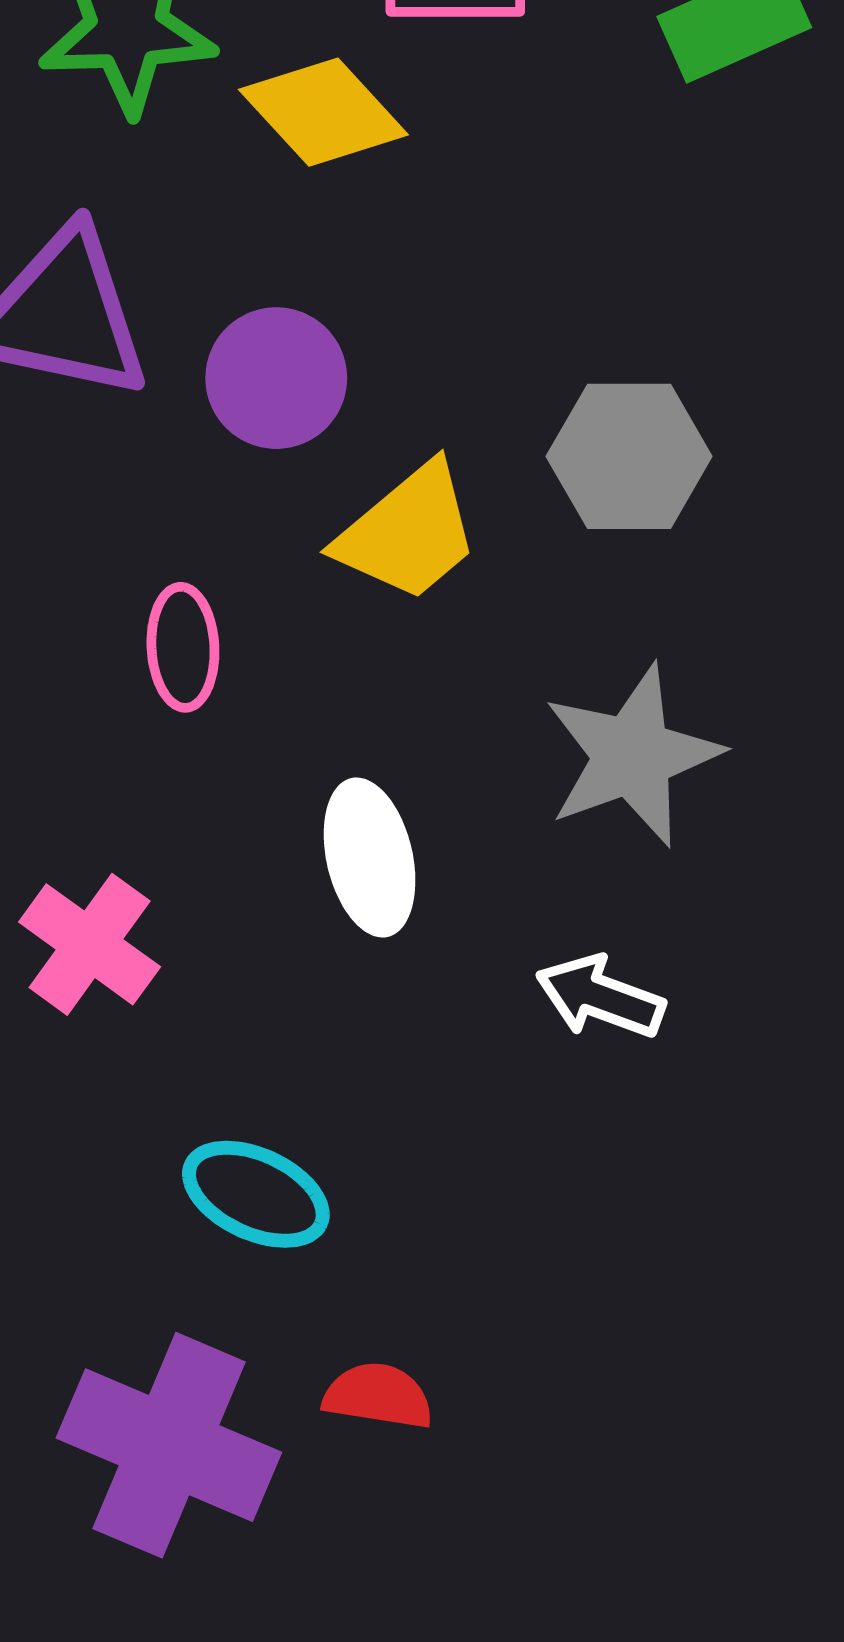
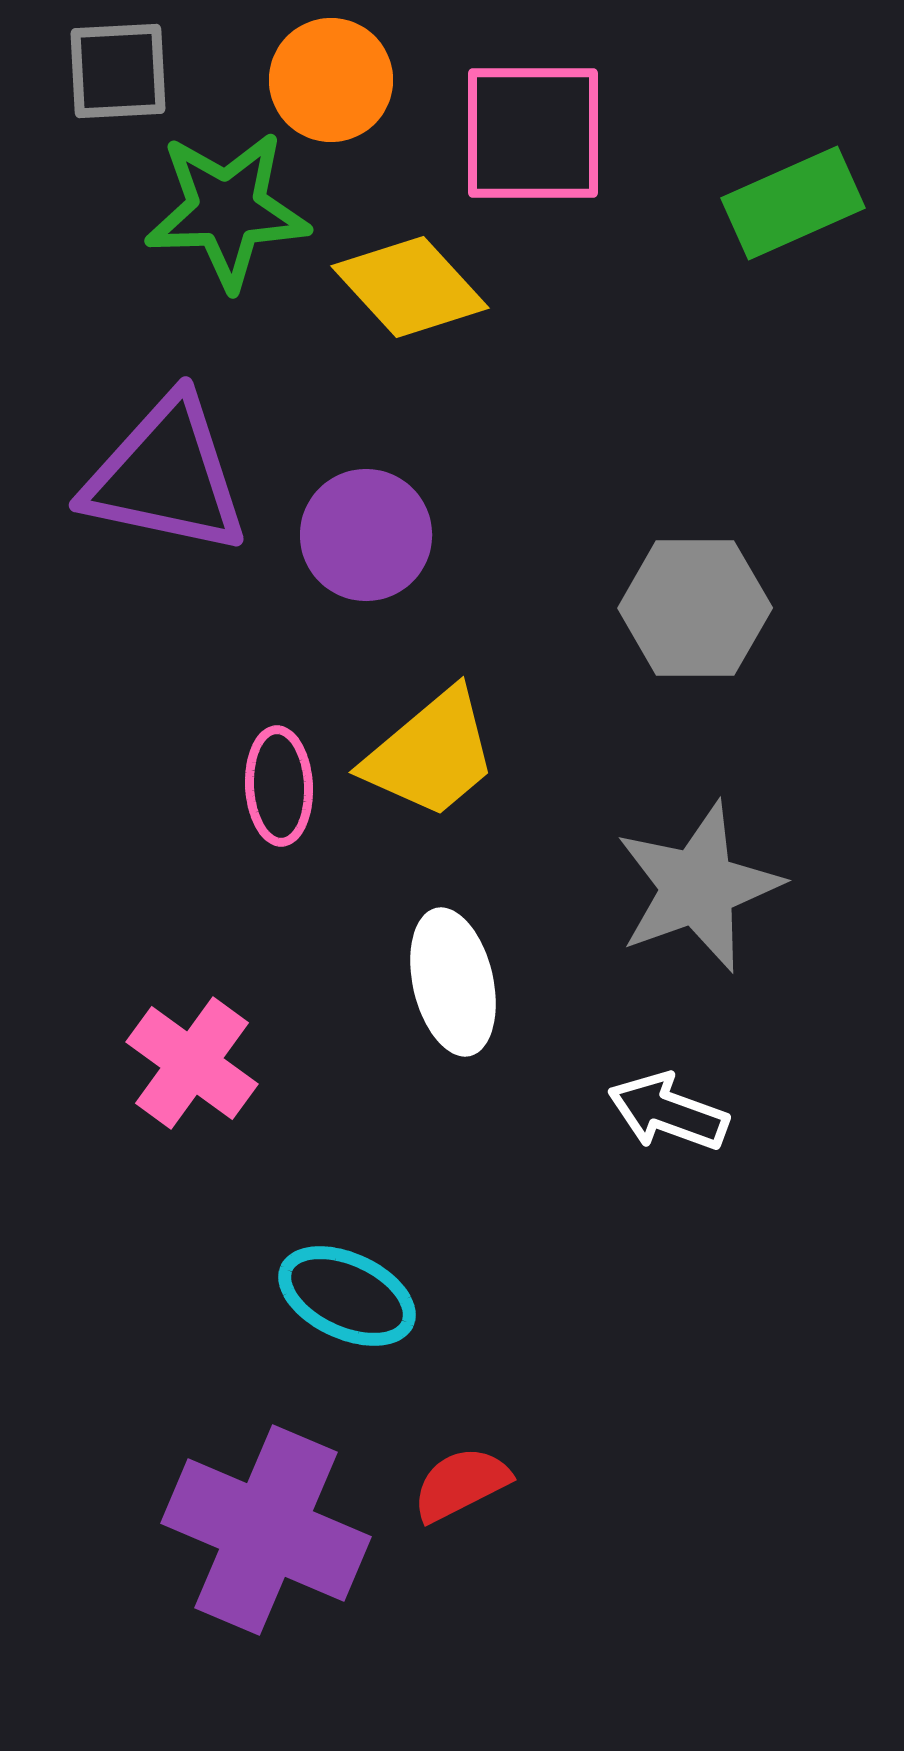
yellow trapezoid: (408, 533) -> (431, 754), moved
red semicircle: (378, 1396) -> (461, 1484), turned -36

